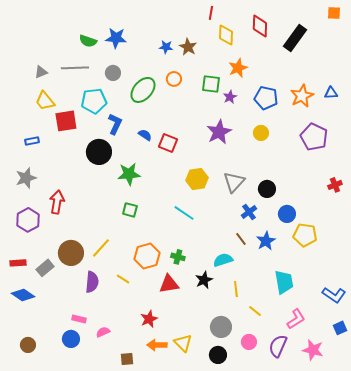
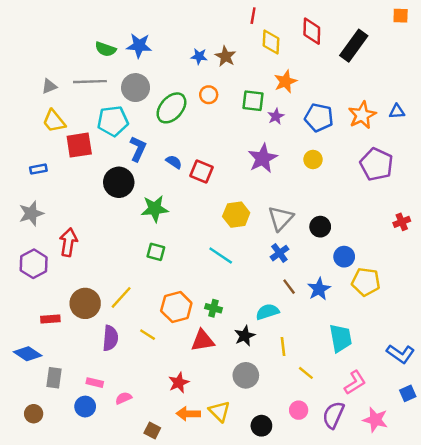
gray circle: (113, 73) -> (136, 88), size x1.5
blue cross: (249, 212) -> (279, 253), moved
red rectangle: (18, 263) -> (50, 319), moved
gray rectangle: (45, 268) -> (54, 378), moved, turned -42
gray circle: (221, 327) -> (246, 375), moved
brown square: (127, 359) -> (152, 431), turned 32

